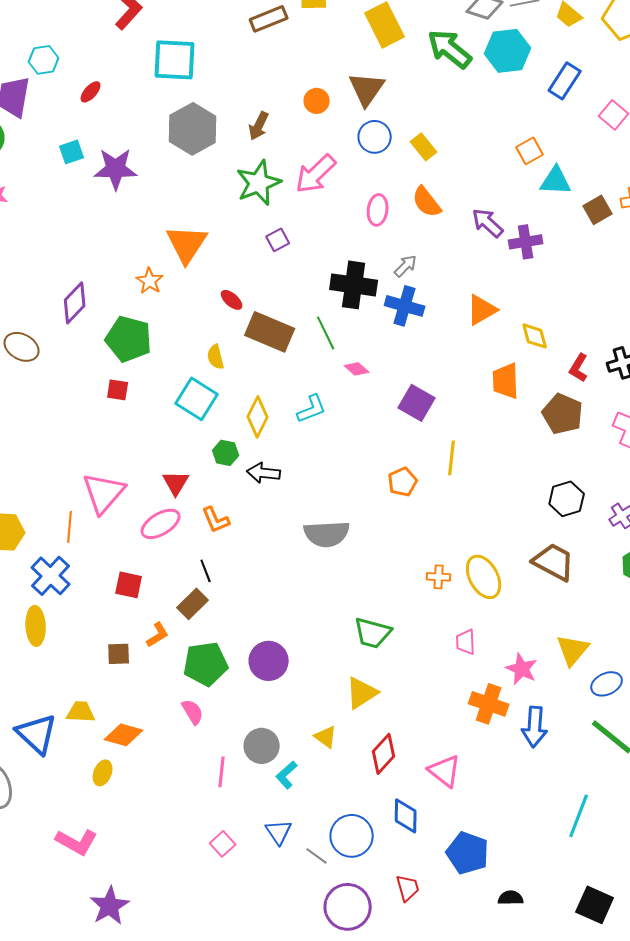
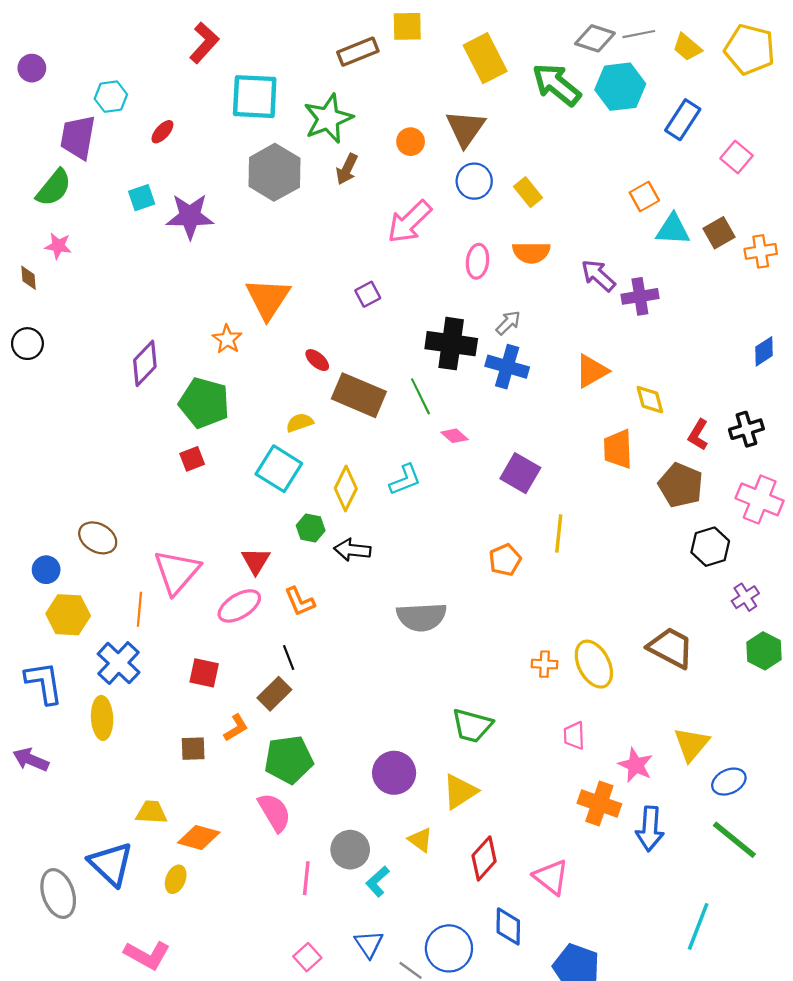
green star: (259, 183) -> (328, 119), moved
orange semicircle: (427, 202) -> (531, 252), turned -52
brown square: (598, 210) -> (719, 233), moved
brown ellipse: (22, 347) -> (98, 538), moved
yellow semicircle: (216, 357) -> (300, 423), turned 85
red square: (118, 390) -> (192, 459), turned -30
black hexagon: (567, 499) -> (710, 547), moved
purple circle: (269, 661) -> (394, 773), moved
pink semicircle: (193, 712) -> (274, 812), size x1.4
blue triangle: (37, 734) -> (111, 864), moved

